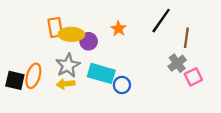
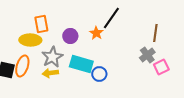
black line: (161, 21) -> (111, 18), moved
orange star: (119, 29) -> (96, 33), moved
yellow ellipse: (71, 34) -> (30, 40), moved

